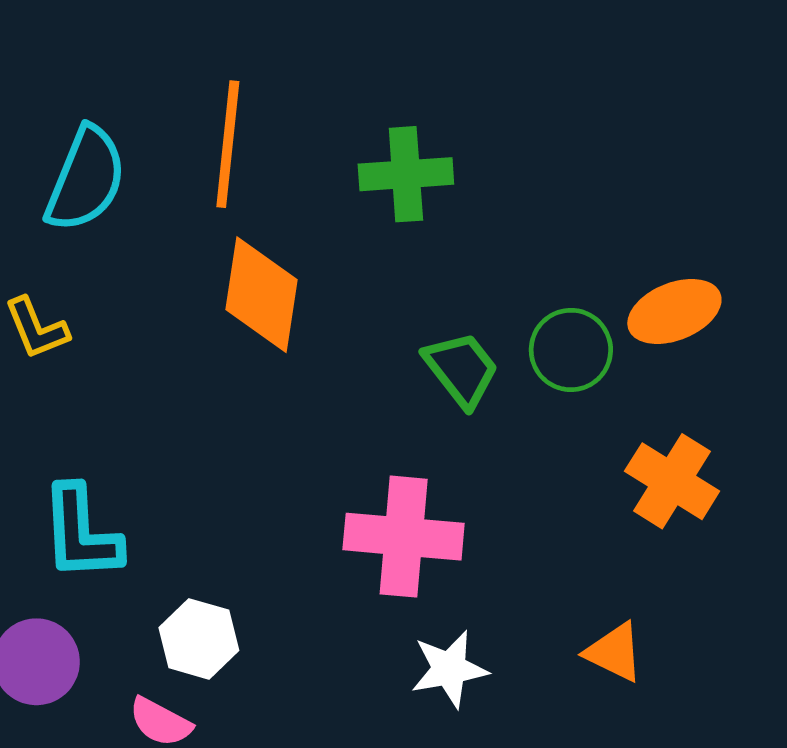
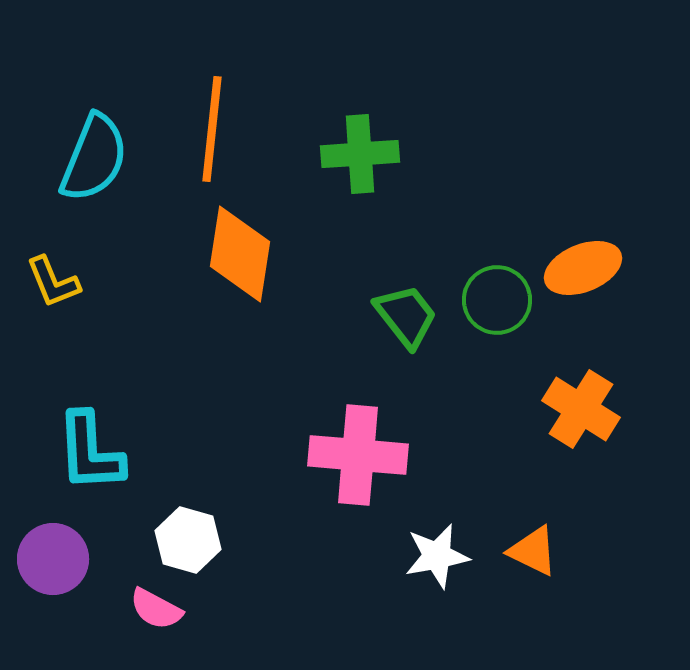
white star: (449, 669) -> (437, 556), moved

